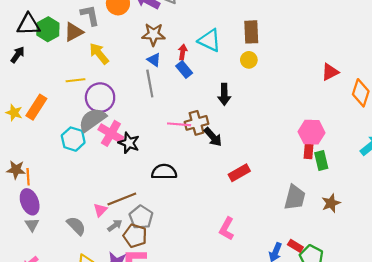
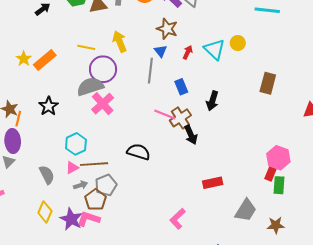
brown rectangle: (251, 32) -> (268, 83), moved
yellow arrow: (99, 54) -> (120, 42), moved
yellow circle: (249, 60) -> (238, 43), moved
blue rectangle: (184, 70) -> (181, 87), moved
brown cross: (196, 123) -> (180, 118), turned -35
cyan hexagon: (73, 139) -> (76, 144), moved
black star: (129, 143) -> (49, 106), moved
red rectangle: (239, 173) -> (213, 183), moved

